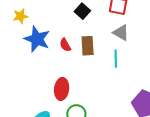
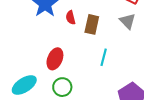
cyan line: (116, 59) -> (104, 57), moved

